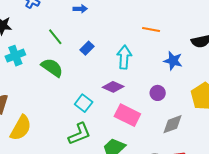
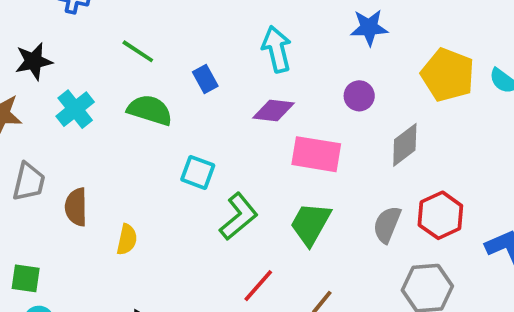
blue rectangle: (87, 48) -> (205, 79), moved, turned -56
cyan square: (84, 103) -> (198, 172), moved
yellow semicircle: (21, 128) -> (127, 239), size x0.6

